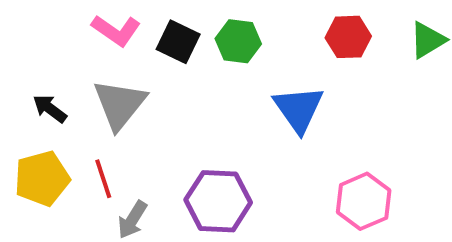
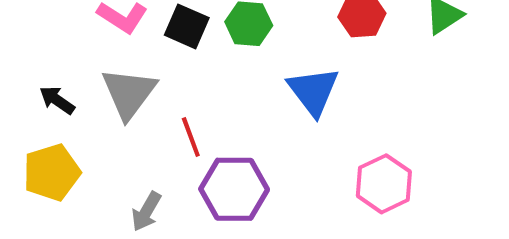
red line: (103, 179) -> (191, 137), moved

